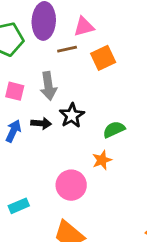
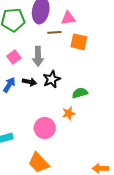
orange square: (103, 58) -> (79, 42), turned 30
pink square: (15, 91) -> (14, 57), turned 32

